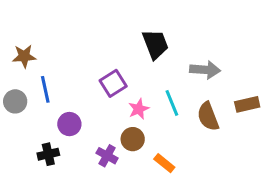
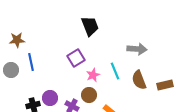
black trapezoid: (155, 44) -> (90, 26), moved
brown rectangle: (247, 104) -> (165, 85), moved
purple circle: (69, 124) -> (50, 98), moved

